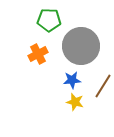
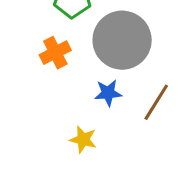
yellow star: (75, 102) -> (83, 139), moved

